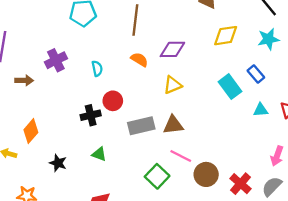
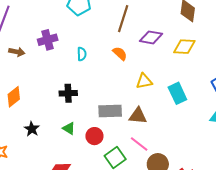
yellow diamond: (226, 36) -> (184, 47), moved
purple diamond: (172, 49) -> (151, 37), moved
cyan rectangle: (230, 87) -> (177, 93), moved
red circle: (113, 101) -> (94, 136), moved

